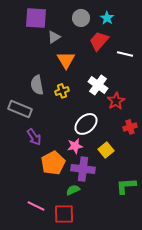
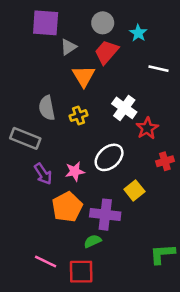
cyan star: (107, 18) -> (138, 33), moved
red trapezoid: (99, 41) -> (107, 52), moved
pink star: (75, 146) -> (75, 171), moved
green L-shape: (126, 186) -> (162, 254), moved

